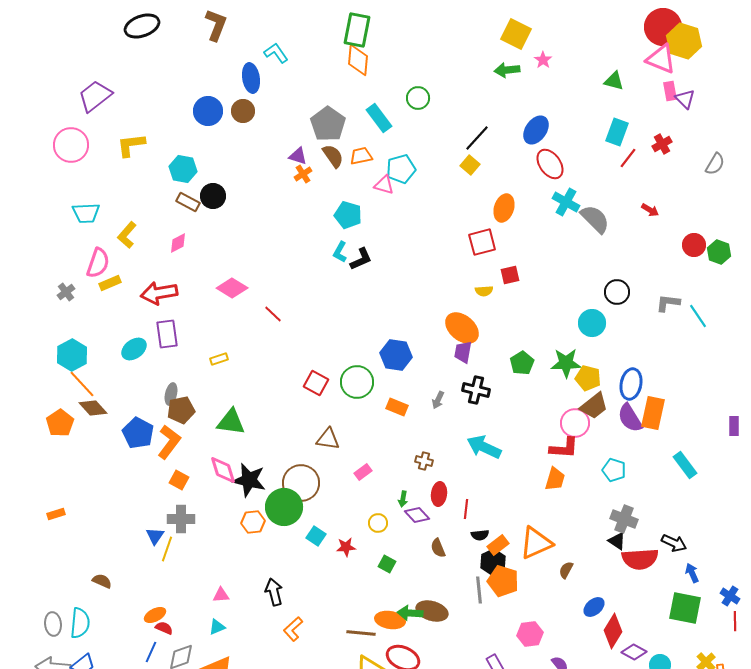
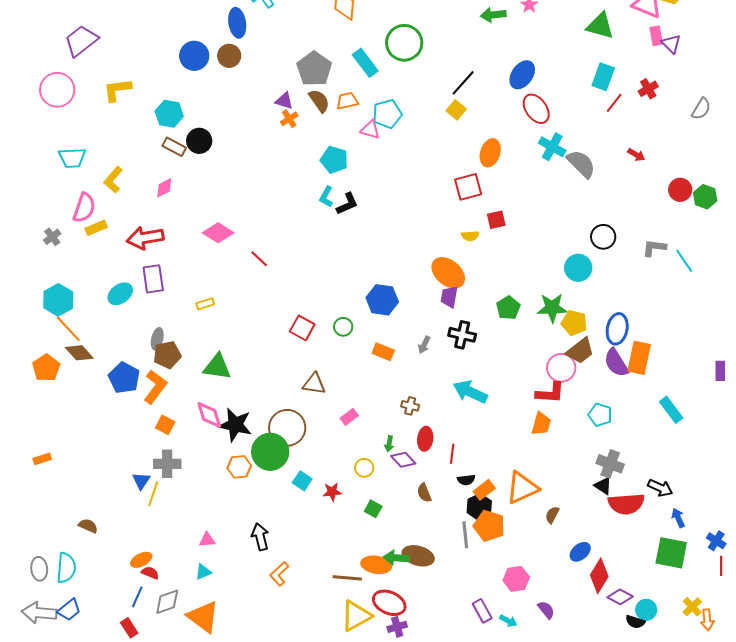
green triangle: (614, 81) -> (600, 26), size x1.4
green circle: (418, 98) -> (404, 43), size x1.6
green circle: (357, 382) -> (343, 327), size x0.6

